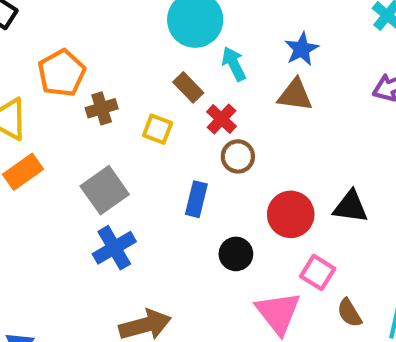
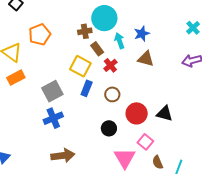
blue star: (302, 49) -> (142, 34), moved
brown cross: (102, 108) -> (85, 31), moved
yellow square: (158, 129) -> (80, 66), size x1.5
brown circle: (238, 156) -> (112, 94), moved
blue rectangle: (196, 199) -> (87, 88), moved

